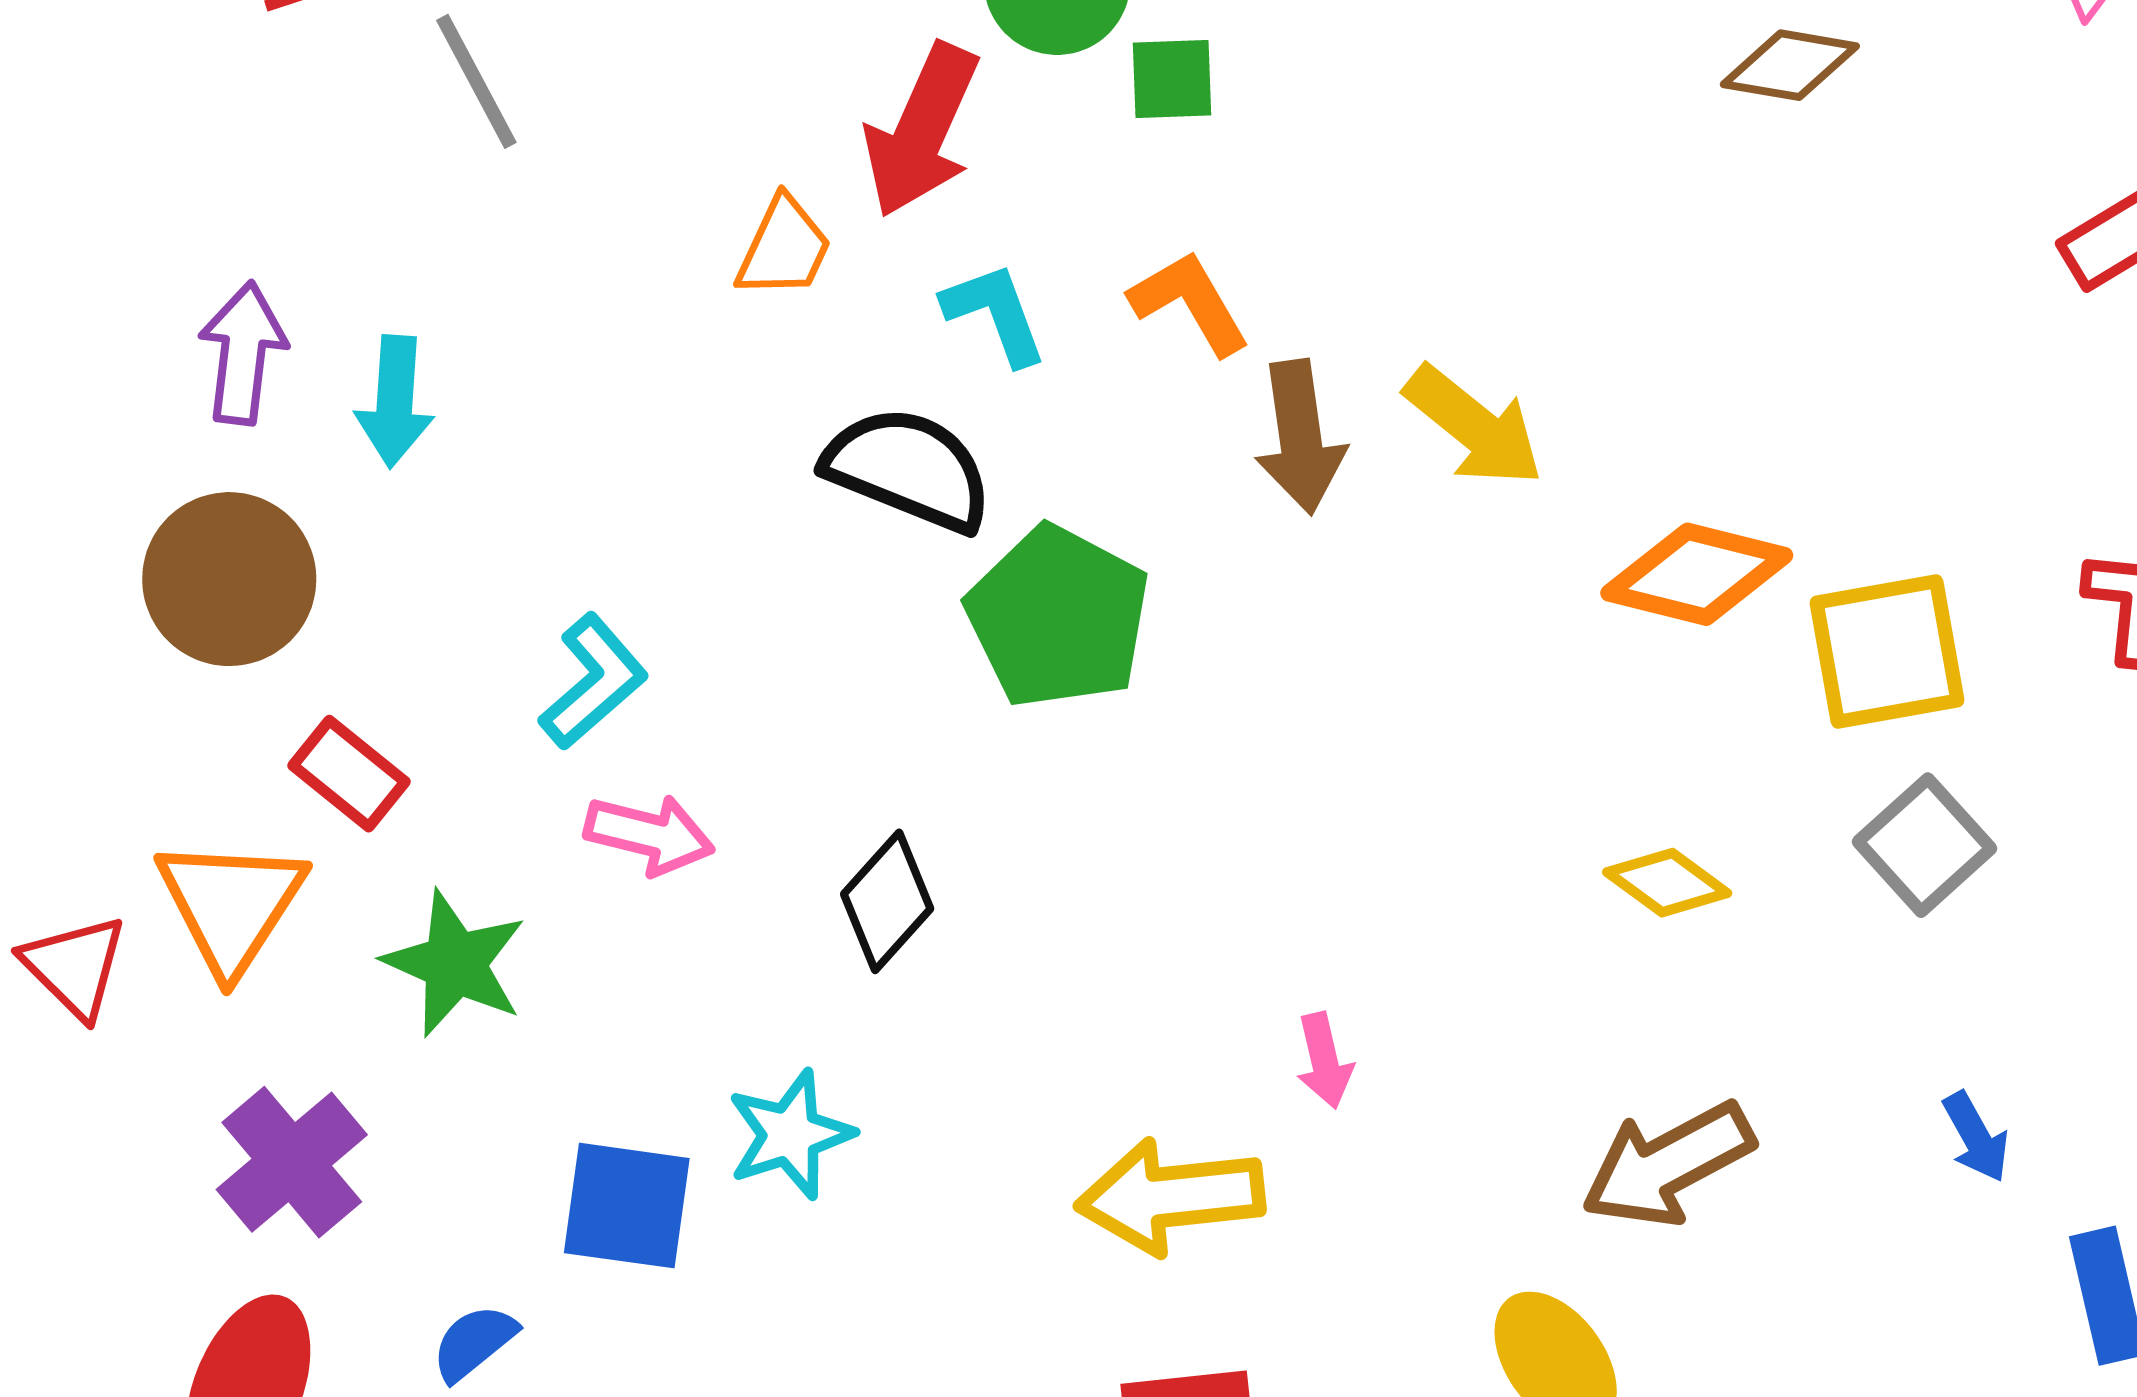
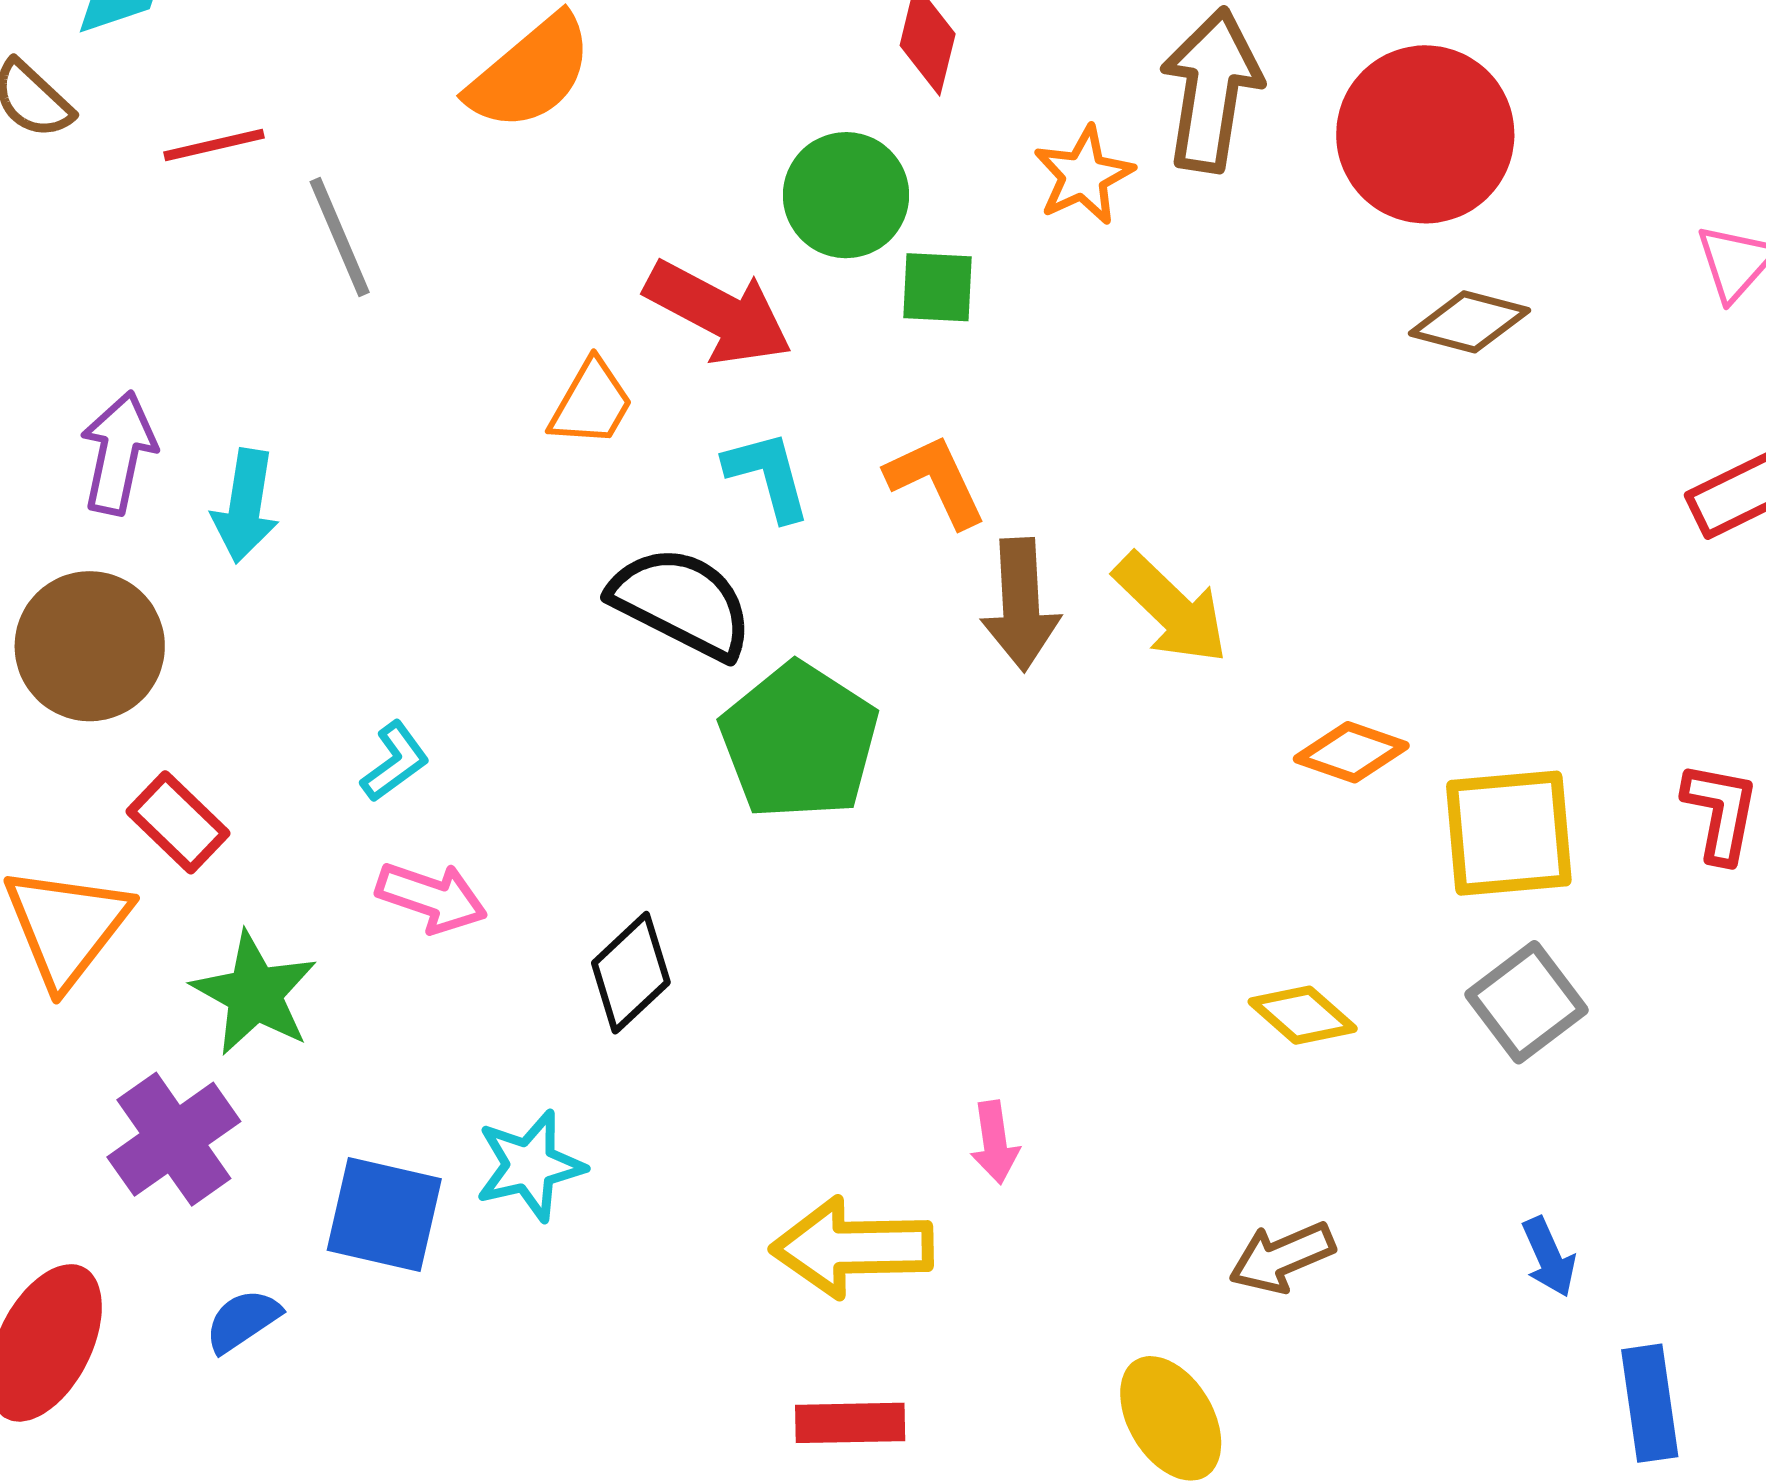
red arrow: (922, 130) -> (718, 313), turned -91
orange diamond: (1697, 574) -> (1351, 752), size x0.7
cyan L-shape: (593, 682) -> (395, 762), size x0.7
purple cross: (292, 1162) -> (174, 1139), moved
brown arrow: (1668, 1164) -> (1282, 1257), size x0.7

